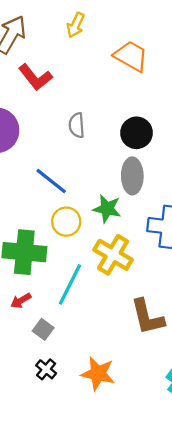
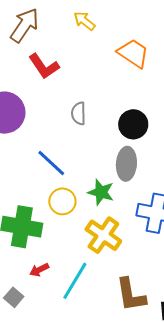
yellow arrow: (76, 25) -> (84, 21), turned 100
cyan line: (70, 284) -> (75, 281), moved
red arrow: (21, 301) -> (39, 270), moved
gray square: (43, 329) -> (14, 297), moved

